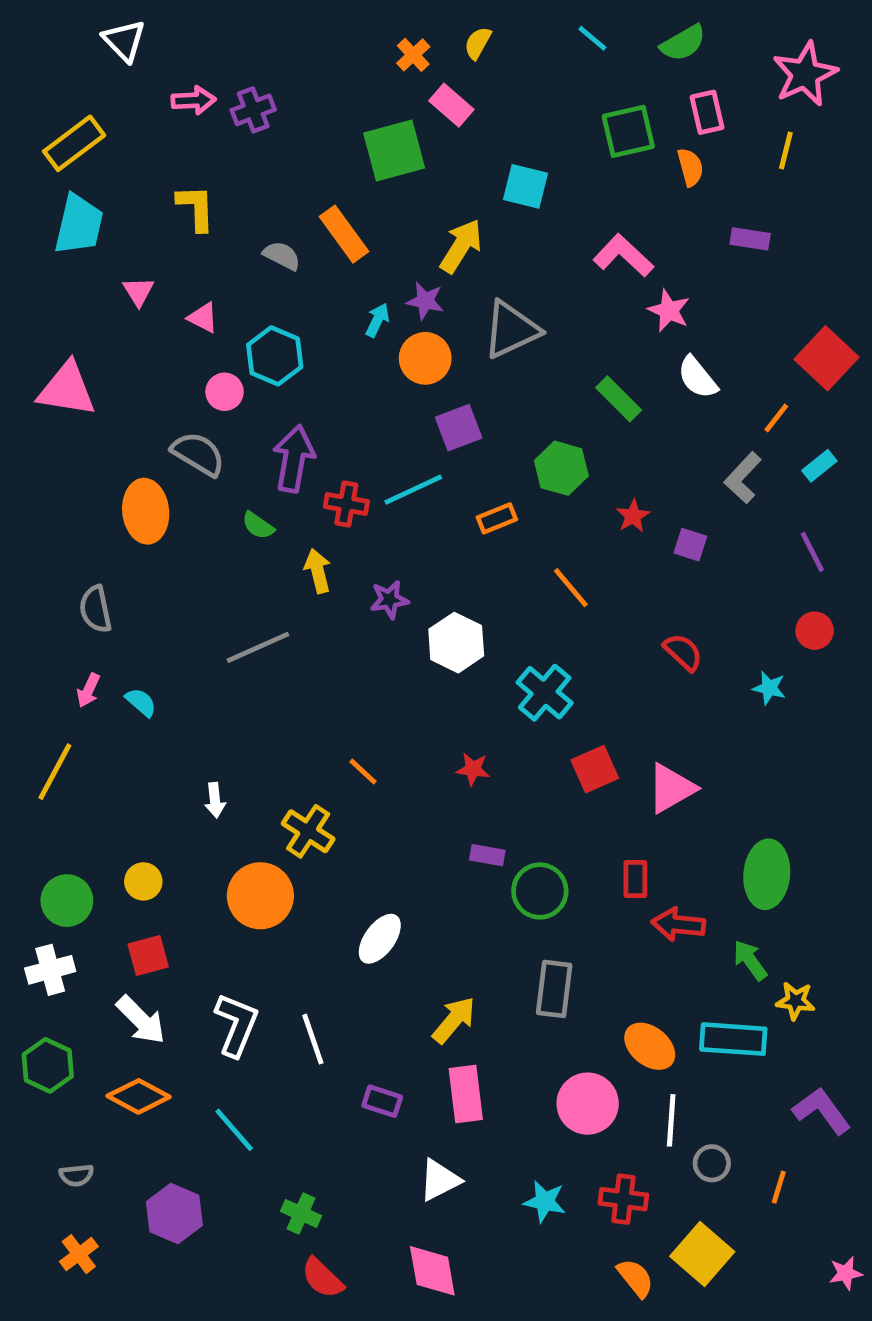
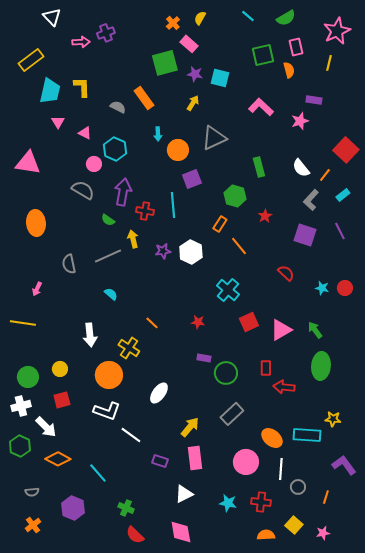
purple cross: (253, 110) -> (106, 33), moved
cyan trapezoid: (79, 225) -> (50, 91), moved
yellow arrow: (461, 246) -> (193, 103), size x0.7
purple star: (425, 301) -> (195, 74), moved
pink star: (669, 311) -> (300, 121), moved, turned 30
cyan arrow: (377, 320) -> (158, 134), turned 152
white semicircle: (697, 377) -> (301, 168), moved
green rectangle: (619, 399) -> (259, 167), turned 30
cyan line: (413, 490) -> (173, 205), turned -70
orange ellipse: (146, 511) -> (36, 223), moved
orange rectangle: (497, 518) -> (220, 224), moved, turned -35
purple square: (690, 545) -> (305, 235), moved, size x1.6
gray semicircle: (96, 609) -> (69, 264), moved
red circle: (815, 631) -> (345, 288), moved
white hexagon: (456, 643) -> (191, 252), moved
gray line: (258, 647) -> (108, 256), moved
cyan semicircle: (141, 702) -> (111, 294), moved
yellow line: (55, 772) -> (23, 323), turned 70
white arrow: (215, 800) -> (90, 335), size x1.6
green arrow: (750, 960) -> (315, 330), moved
gray rectangle: (554, 989) -> (232, 414), turned 40
white arrow: (141, 1020) -> (46, 427), moved
white L-shape: (236, 1025) -> (107, 411), moved, turned 88
white line: (313, 1039) -> (131, 435), turned -35
yellow square: (702, 1254) -> (294, 525), size x0.7
pink star: (846, 1273) -> (323, 533), moved
orange semicircle: (635, 1278) -> (266, 535), turned -54

